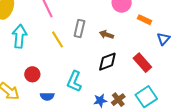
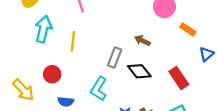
gray rectangle: (79, 28) -> (115, 57), moved
yellow line: (57, 39) -> (73, 41), moved, turned 30
black diamond: (107, 62) -> (139, 71), turned 65

